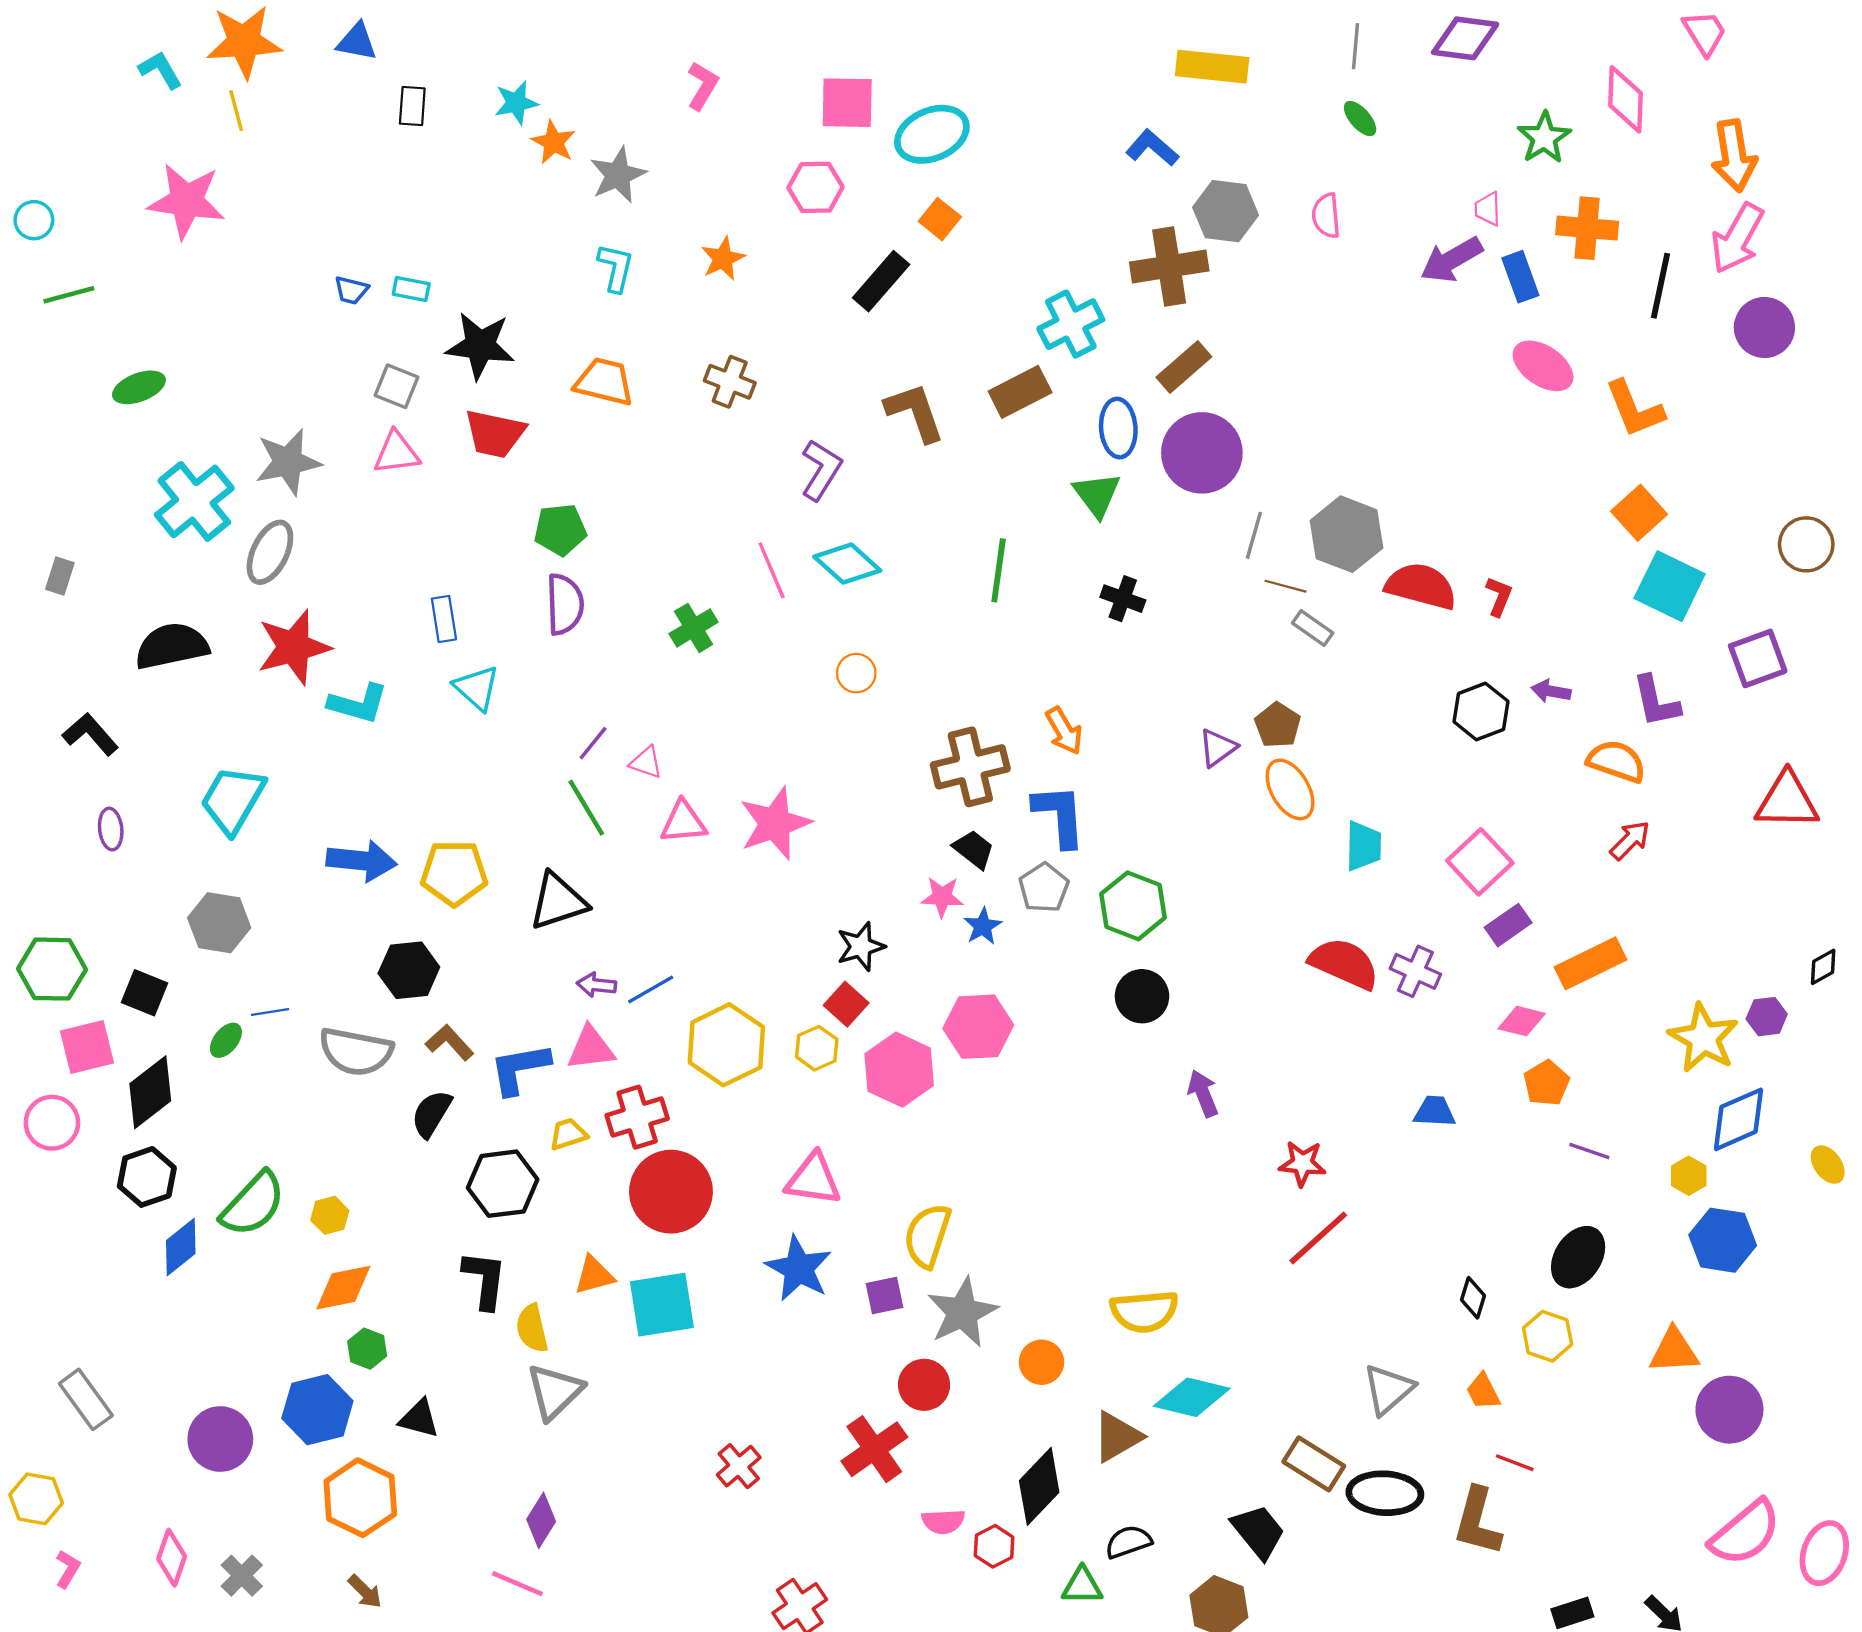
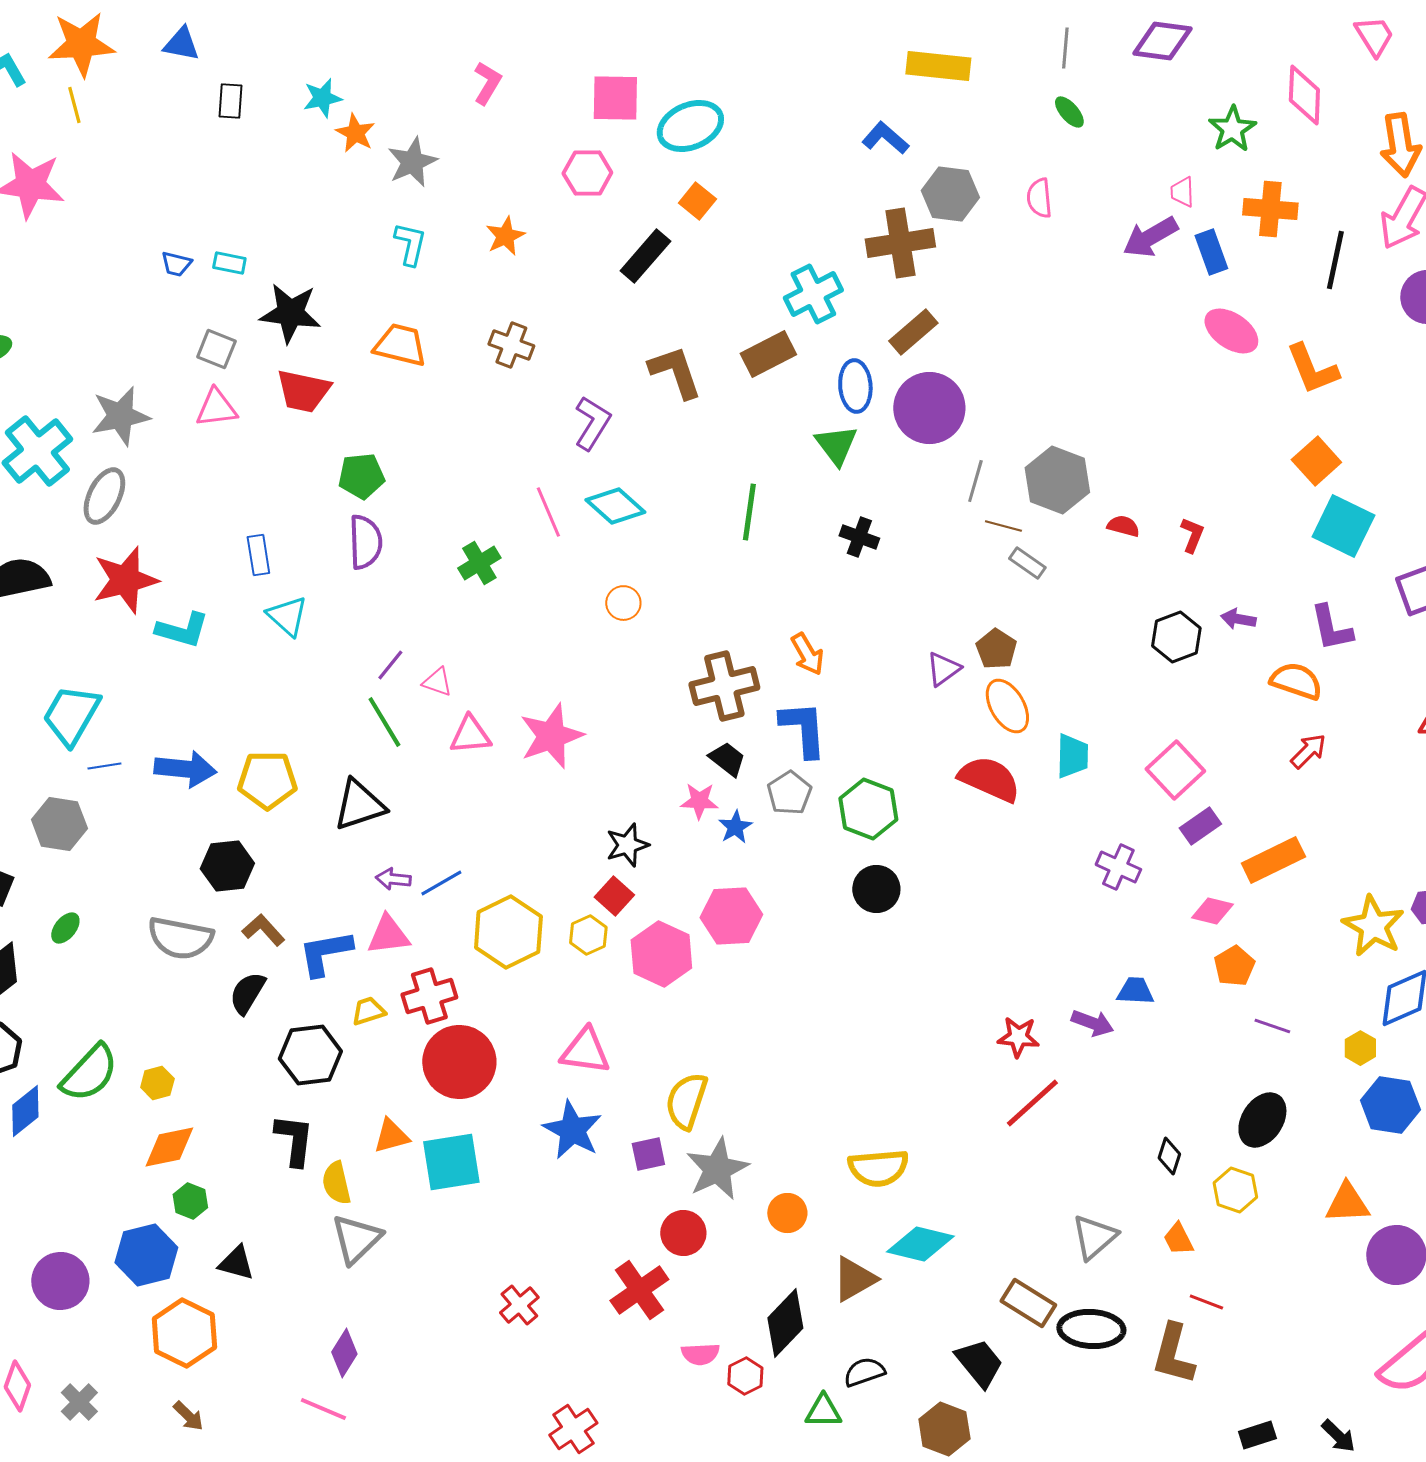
red semicircle: (1421, 586) -> (1123, 526), size x0.5
red semicircle: (1344, 963) -> (989, 779), moved
blue line: (270, 1012) -> (104, 766), moved
purple arrow: (1203, 1093) -> (1092, 1023), moved, turned 132

